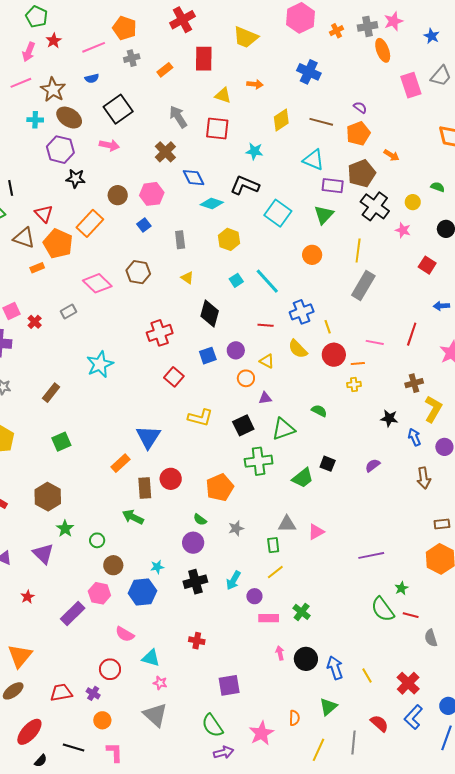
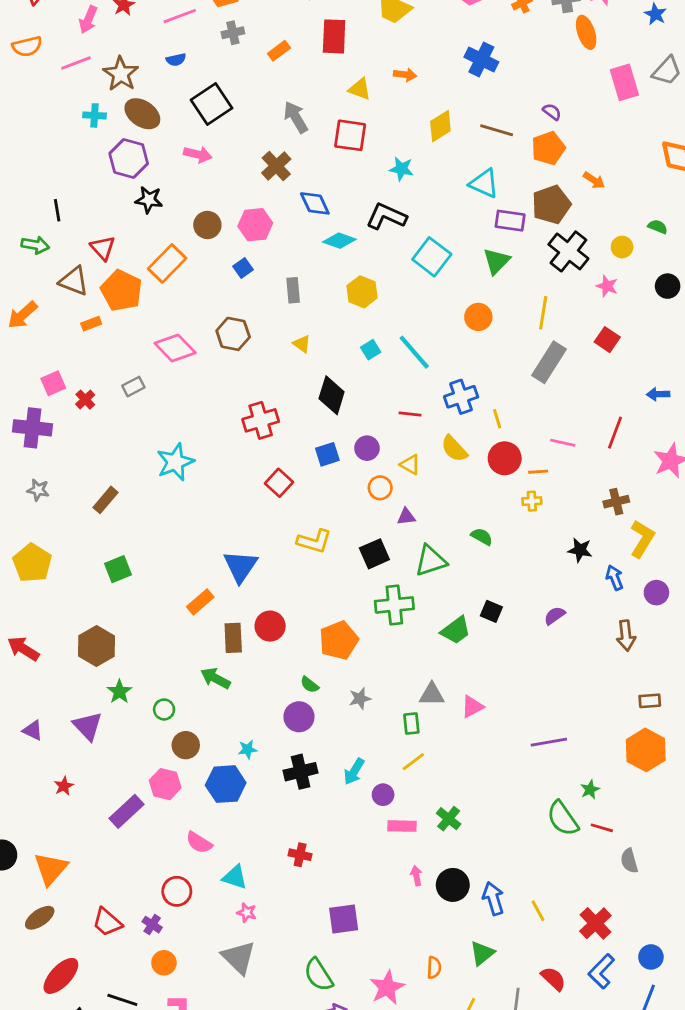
red square: (427, 265) -> (607, 340), moved
red trapezoid: (61, 693) -> (107, 922), turned -130

